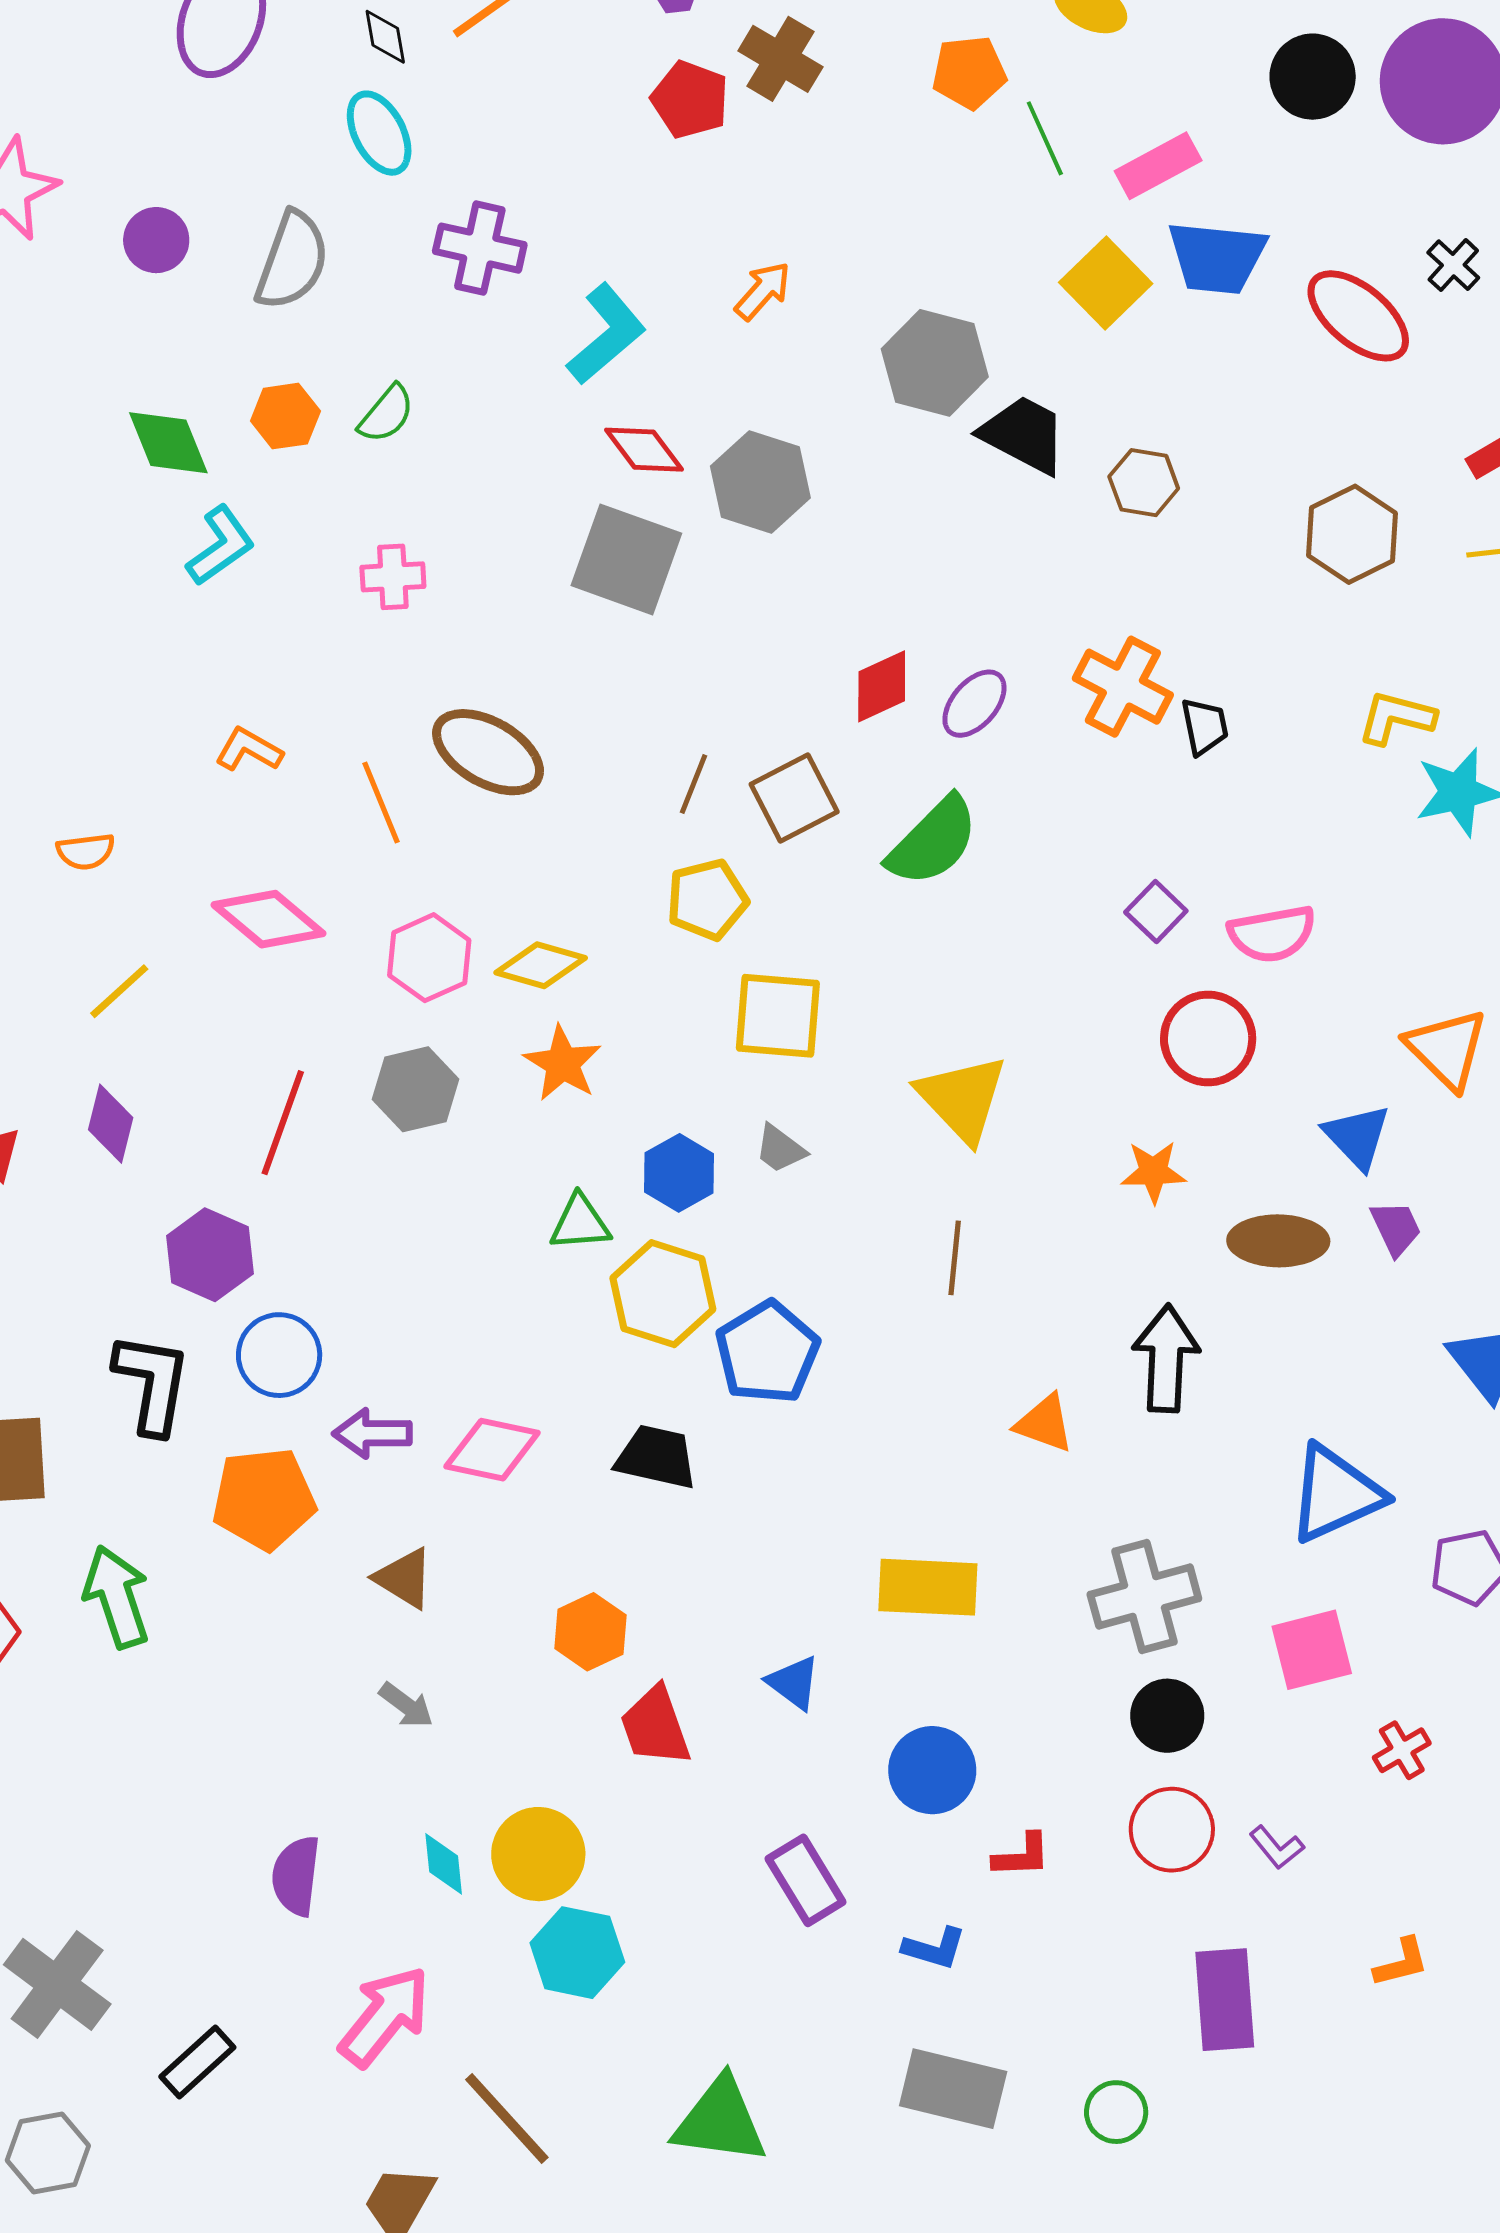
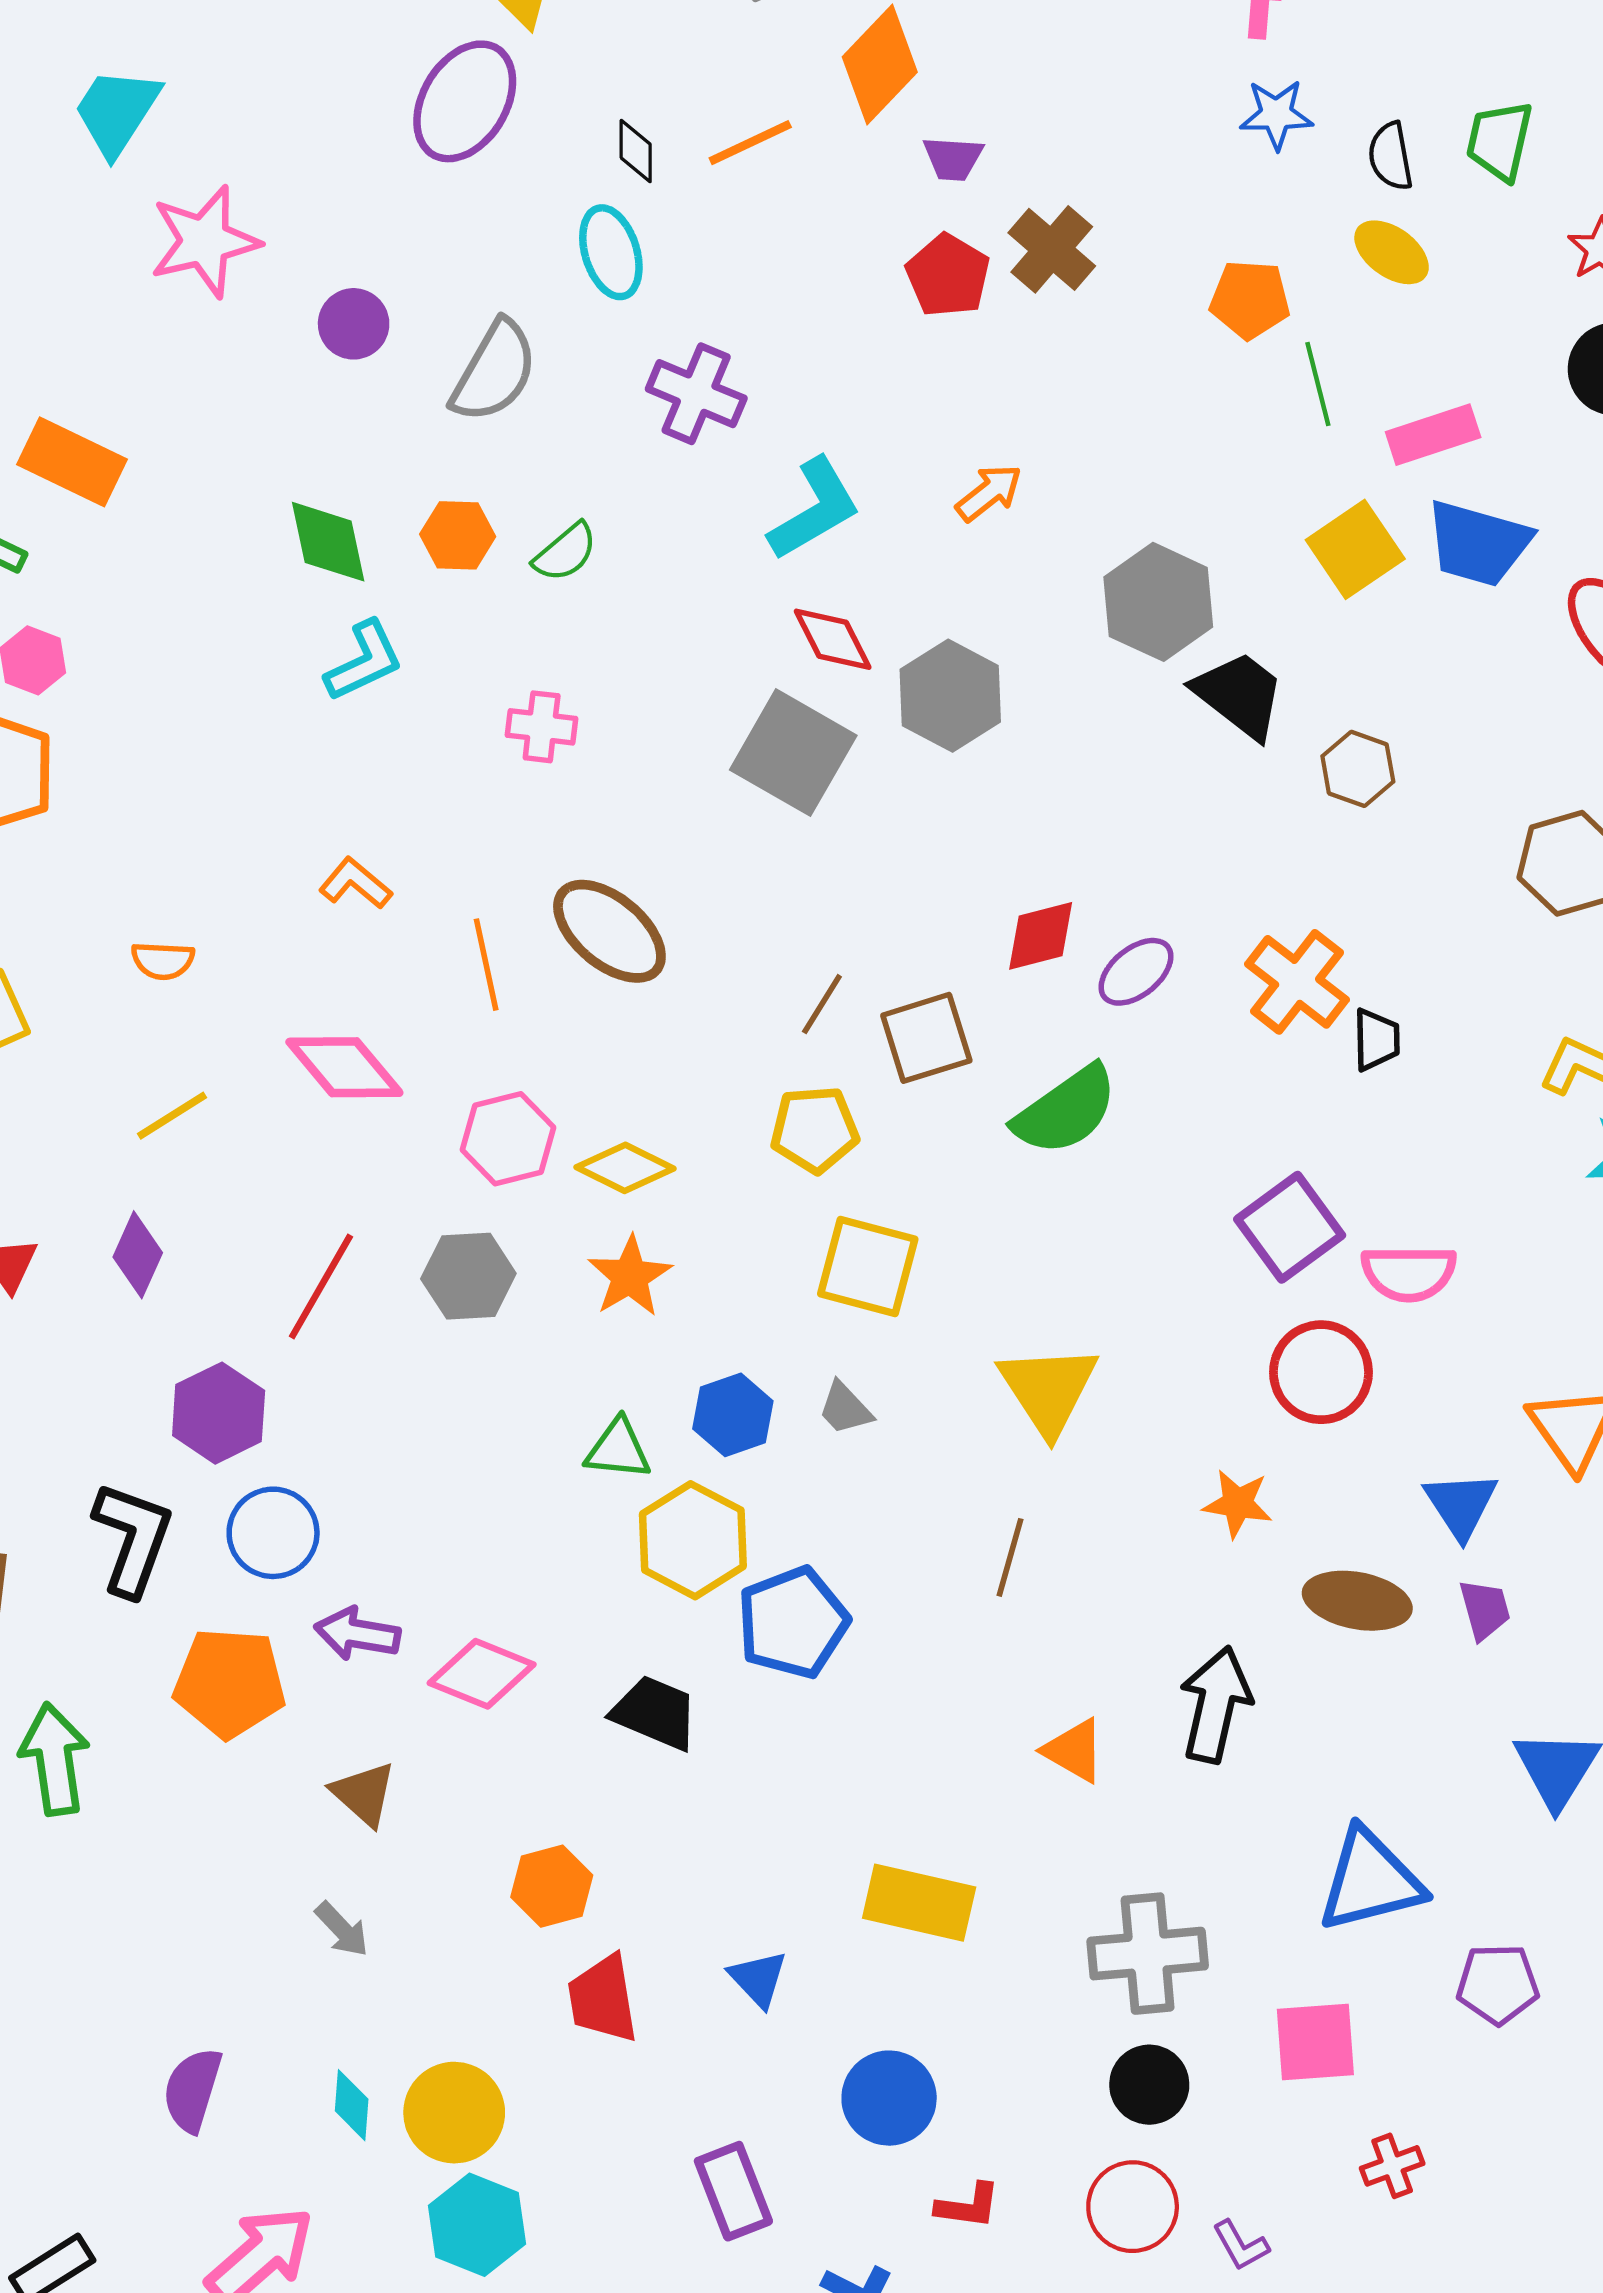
purple square: (1156, 911) -> (1290, 1227), size x1.6

